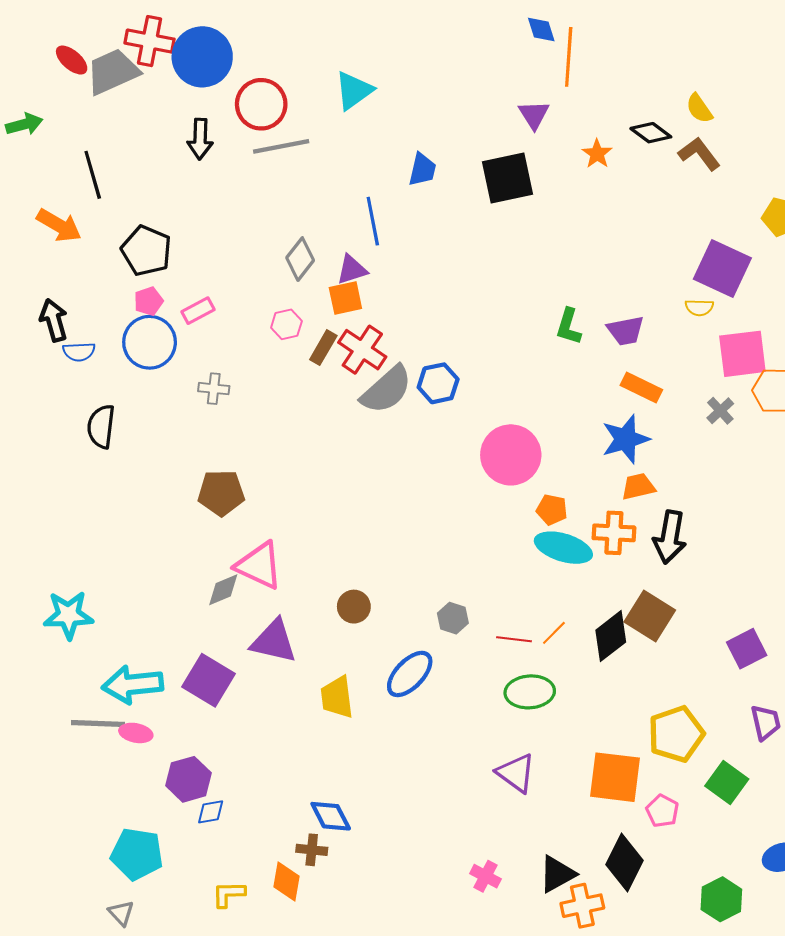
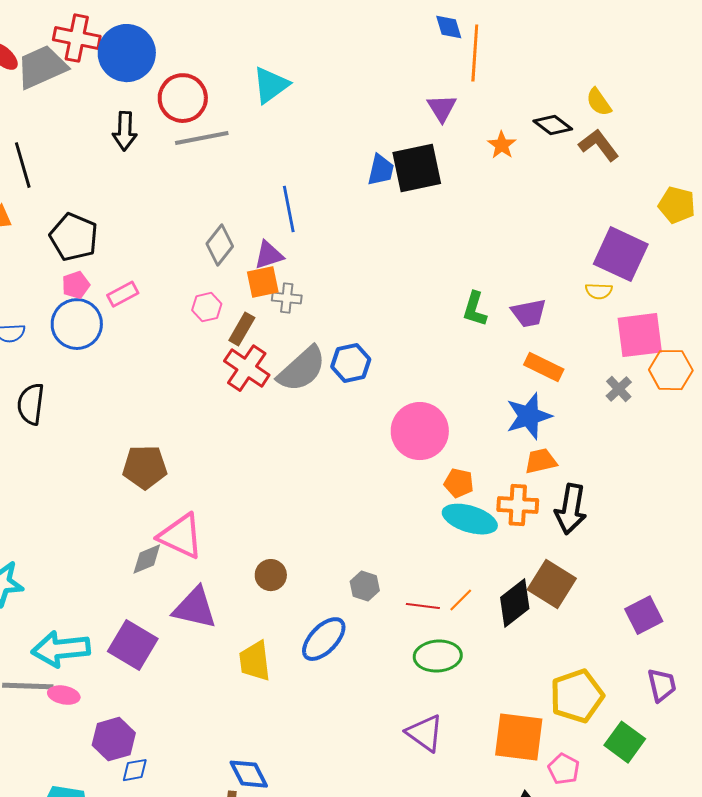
blue trapezoid: (422, 170) -> (381, 170), moved
red cross: (362, 350) -> (247, 368), moved
gray cross: (214, 389) -> (287, 298), moved

